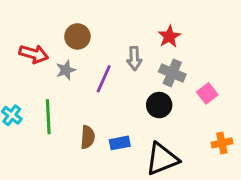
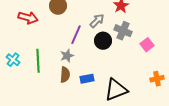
gray arrow: (134, 58) -> (97, 21), turned -133
gray star: (66, 70) -> (67, 56), moved
black circle: (159, 105) -> (103, 41), moved

